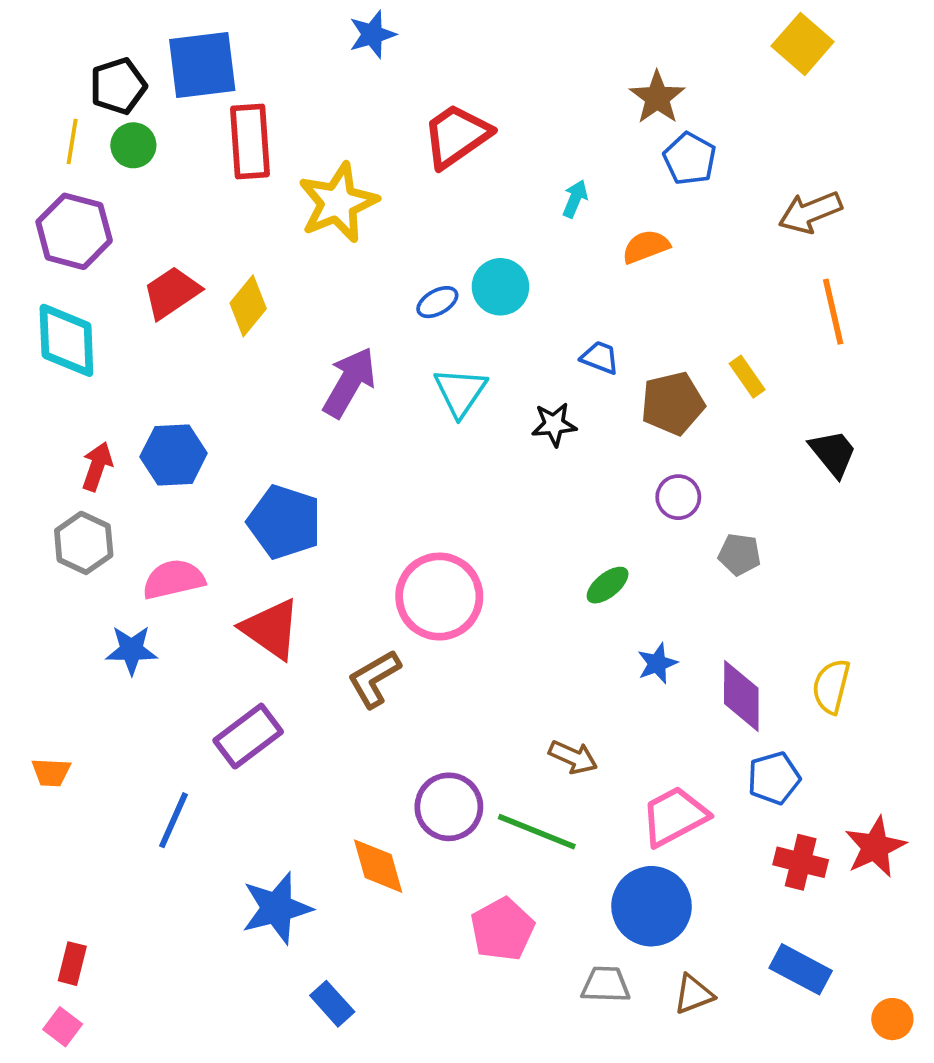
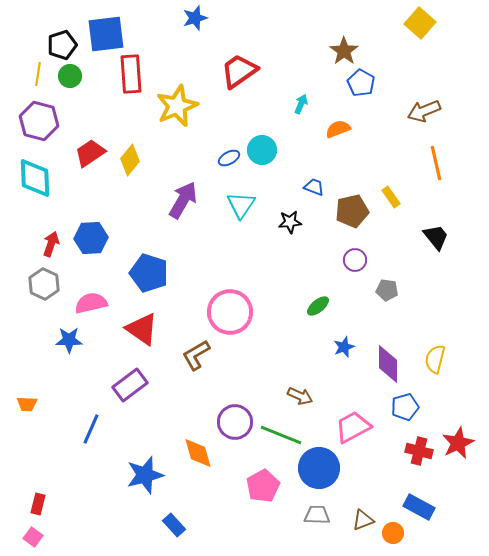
blue circle: (651, 906) -> (319, 468), moved
orange circle: (892, 1019) -> (393, 533), moved

